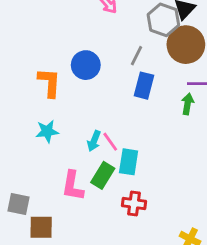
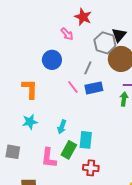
blue circle: (86, 65) -> (52, 60), moved
blue rectangle: (144, 86) -> (94, 88), turned 66
pink line: (110, 142) -> (73, 87), moved
gray square: (19, 204) -> (13, 152), moved

